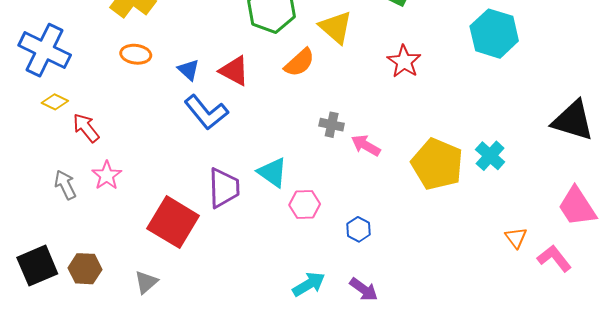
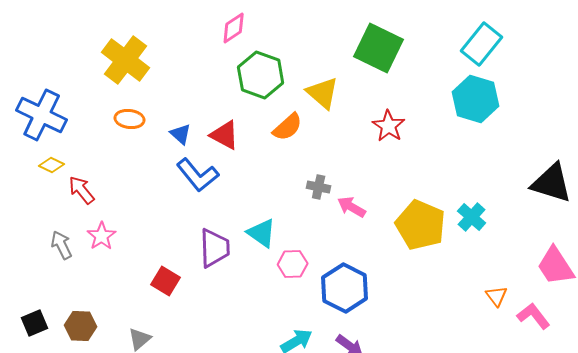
red square: (173, 222) -> (166, 281), size x0.6
blue hexagon: (358, 229) -> (345, 288), size x2.0
black square: (37, 266) -> (35, 323), size x0.7

